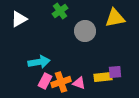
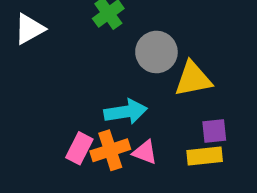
yellow triangle: (115, 18) -> (193, 79), moved
cyan arrow: (39, 62) -> (126, 112), moved
yellow rectangle: (103, 77) -> (205, 156), moved

